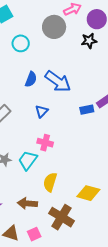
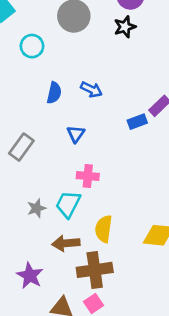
blue arrow: (58, 81) -> (91, 90), size x0.6
brown arrow: (27, 203) -> (66, 243), moved
brown cross: (61, 217) -> (95, 270), moved, turned -30

